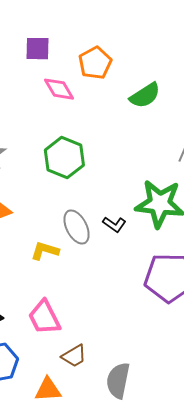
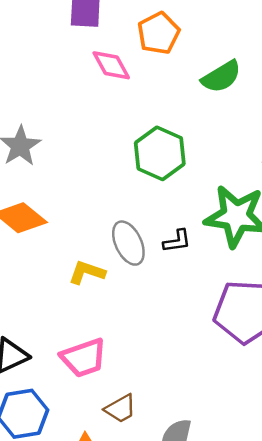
green hexagon: (64, 158) -> (160, 153), moved
black L-shape: (114, 224) -> (177, 241), turned -45
pink trapezoid: (44, 317) -> (84, 358), turned -84

